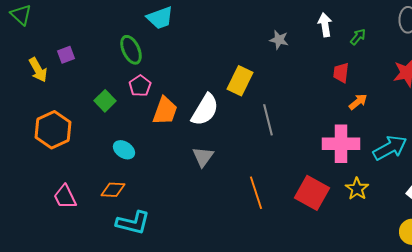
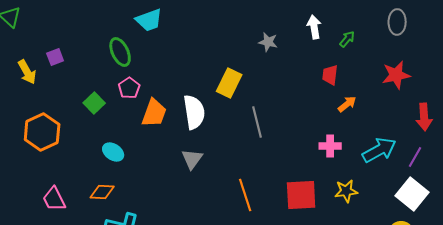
white semicircle: (205, 110) -> (194, 112), turned -40
pink cross: (341, 144) -> (330, 146), size x0.6
yellow star: (357, 189) -> (346, 191), turned 30
red square: (312, 193) -> (301, 195), turned -32

